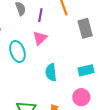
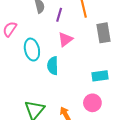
pink triangle: (40, 38) -> (65, 39), moved
cyan semicircle: (51, 72) -> (53, 66), moved

